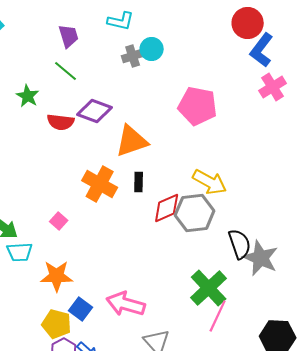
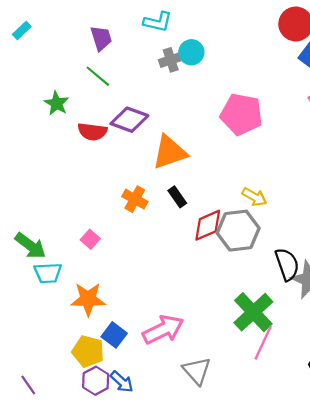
black rectangle: (139, 182) -> (177, 197), turned -36
yellow arrow: (210, 182) -> (254, 197), size x0.7
orange cross: (100, 184) -> (135, 199), size x0.7
pink arrow: (126, 304) -> (163, 330), turned 138

